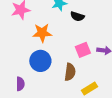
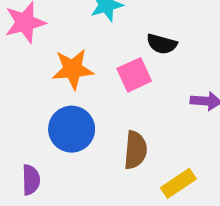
black semicircle: (77, 16) -> (162, 44), moved
pink square: (83, 50) -> (134, 75), moved

